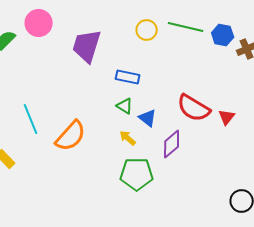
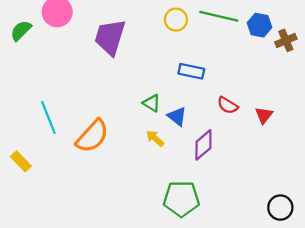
blue rectangle: (128, 77) -> (191, 71), moved
red semicircle: (194, 108) -> (228, 105), size x0.6
green pentagon: (137, 174) -> (181, 199), moved

